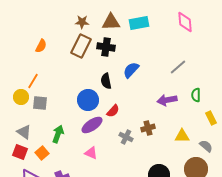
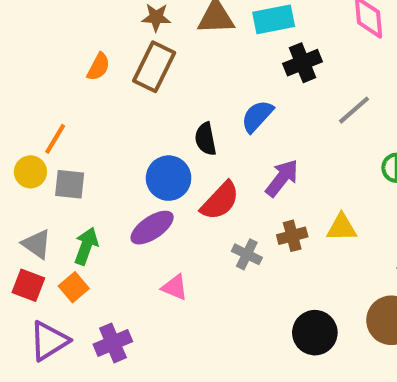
orange semicircle: (41, 46) -> (98, 67), moved
black cross: (106, 47) -> (302, 63), moved, turned -30
purple arrow: (167, 100) -> (282, 178), moved, turned 138
red semicircle: (113, 111) -> (220, 201), size x1.5
purple ellipse: (92, 125) -> (152, 228), moved
green arrow: (58, 134) -> (86, 246), moved
yellow triangle: (182, 136) -> (342, 228), moved

